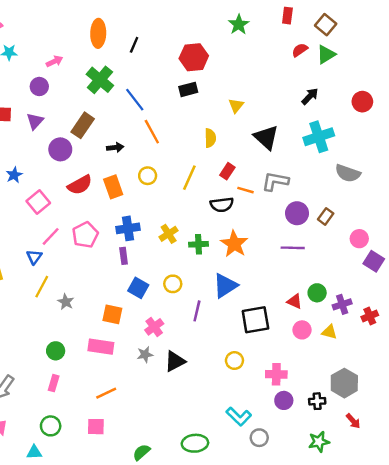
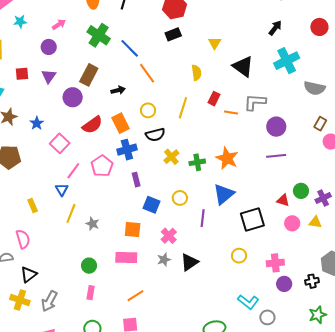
black semicircle: (222, 205) -> (155, 135), moved
brown rectangle: (326, 216) -> (320, 124), moved
blue cross: (128, 228) -> (127, 150), moved

